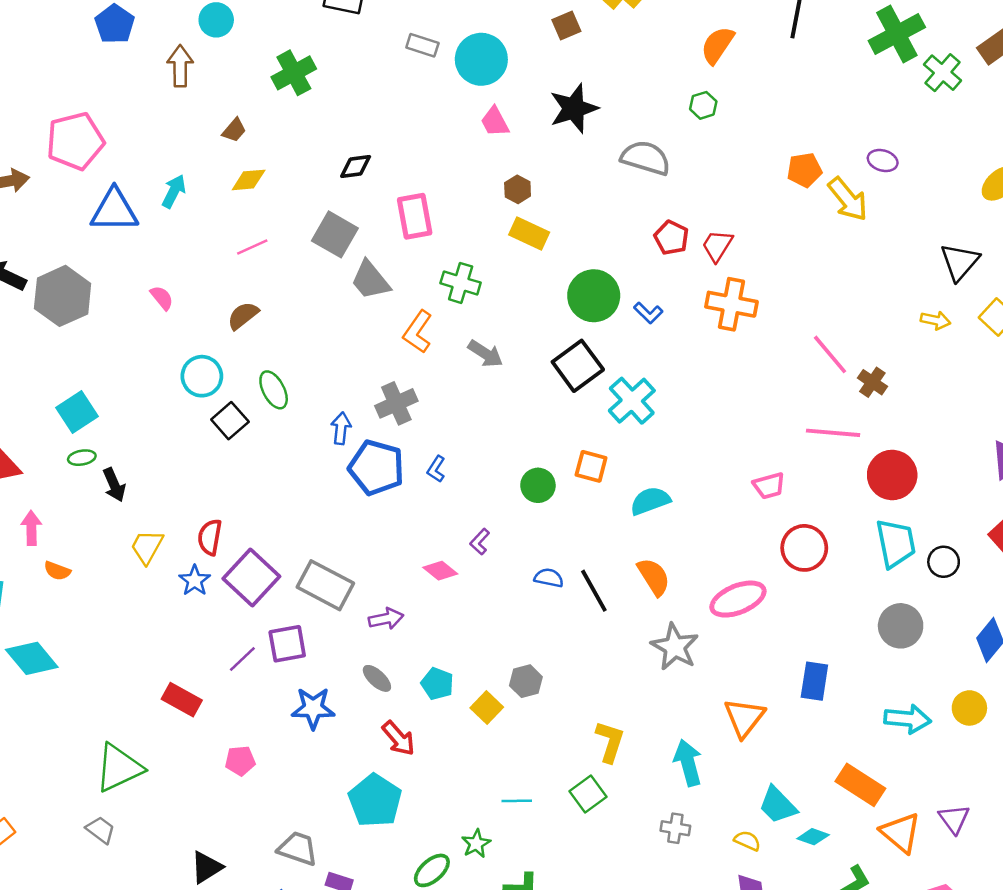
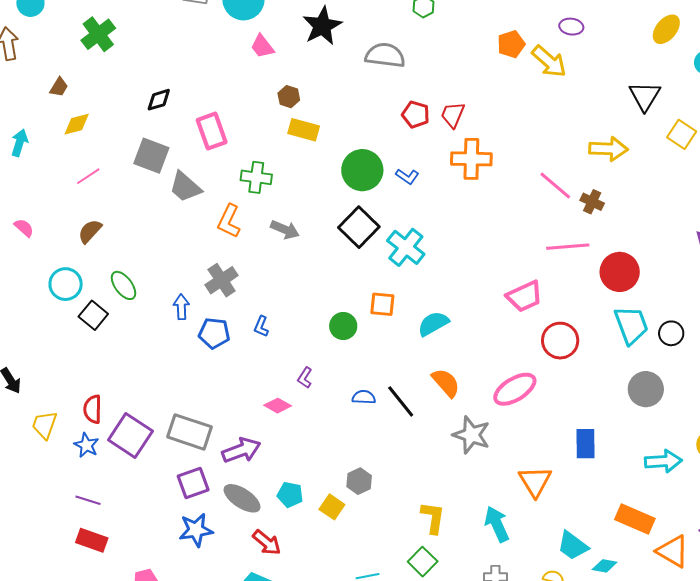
yellow arrow: (935, 320) -> (608, 149), moved, size x1.6
blue pentagon: (376, 468) -> (214, 333), size x0.7
pink trapezoid: (769, 486) -> (524, 296), size x1.4
purple arrow: (386, 619) -> (241, 450), size x1.4
purple square: (287, 644) -> (193, 483), moved
purple line: (242, 659) -> (88, 500), moved, turned 70
gray ellipse: (377, 678) -> (242, 498), size x1.5

